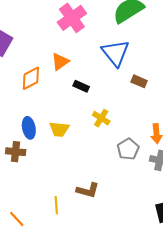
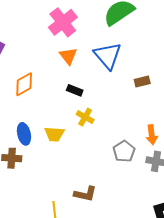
orange triangle: (60, 62) -> (68, 56), moved, turned -30
brown rectangle: (139, 81) -> (142, 82), moved, turned -35
yellow cross: (101, 118) -> (85, 117), moved

